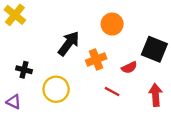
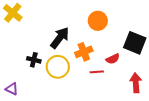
black cross: (24, 70) -> (34, 60), moved
yellow circle: (56, 89) -> (58, 67), moved
red line: (112, 92) -> (97, 72), moved, turned -32

